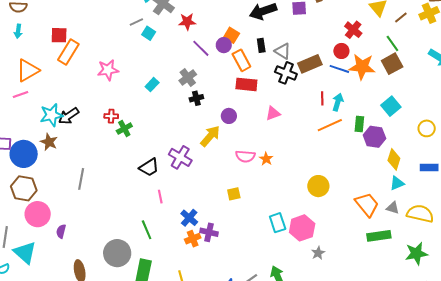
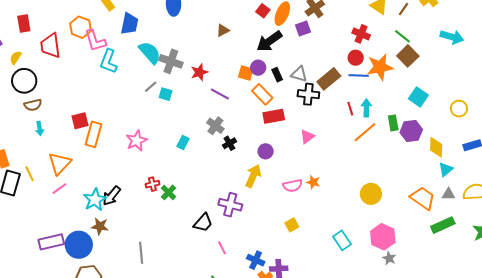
purple circle: (224, 45) -> (258, 68), moved
pink hexagon: (302, 228) -> (383, 237), moved

